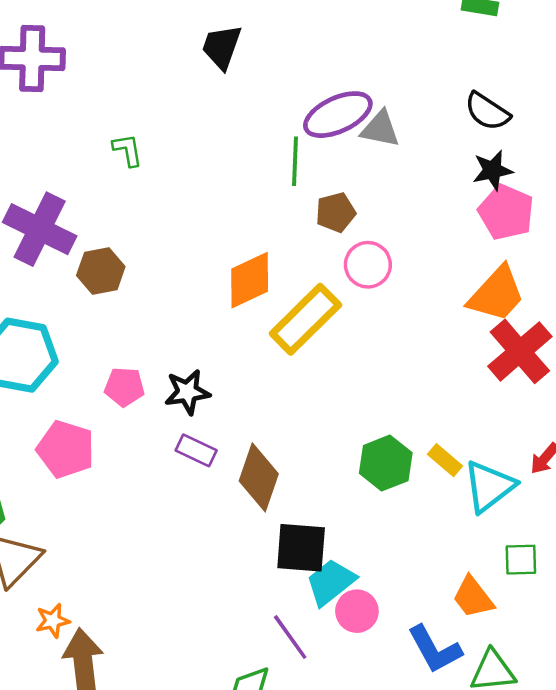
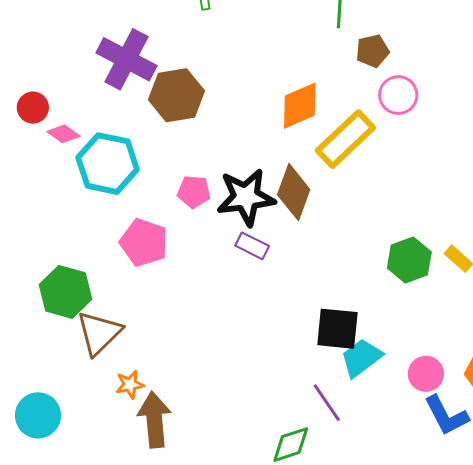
brown hexagon: (101, 271) -> (176, 95), size x1.4
black star: (187, 392) -> (246, 197), size x1.5
brown diamond: (259, 477) -> (294, 192), moved
pink circle: (357, 611) -> (426, 374), moved

